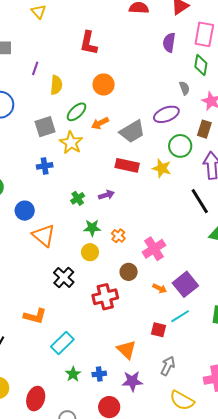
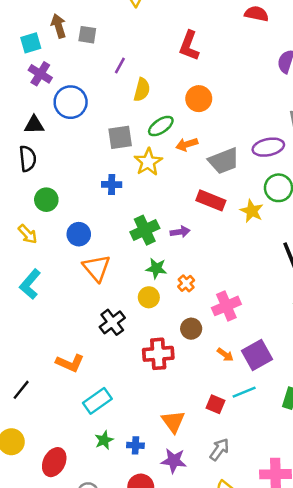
green cross: (78, 198) -> (145, 230), size x1.6

